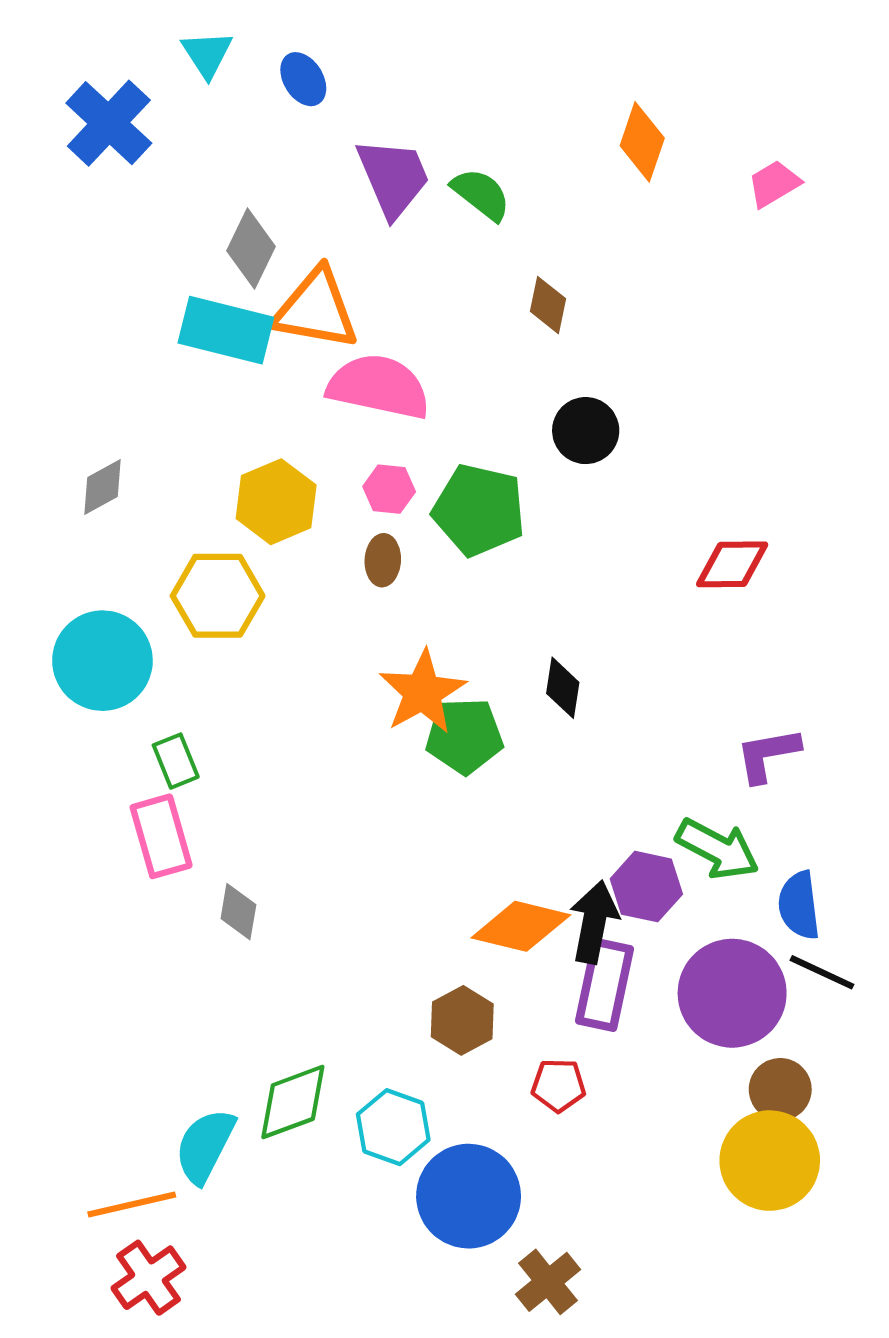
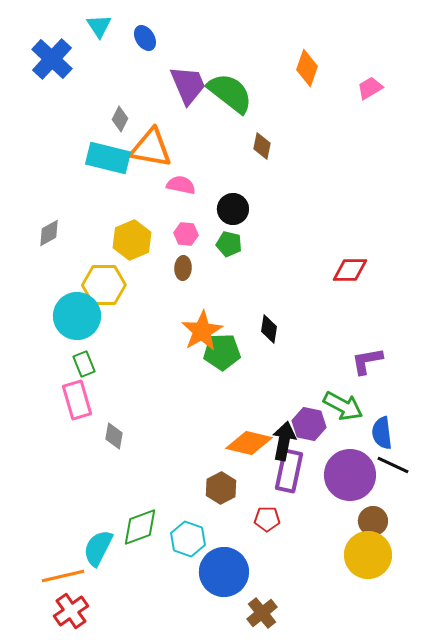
green semicircle: (481, 194) -> (230, 93), size x1.6
gray diamond: (251, 249) -> (120, 119), size x0.7
pink semicircle: (379, 387) -> (181, 185), size x0.6
black circle: (586, 431) -> (233, 209), moved
green pentagon: (479, 510) -> (229, 244), size x0.6
cyan circle: (102, 661) -> (77, 316), moved

